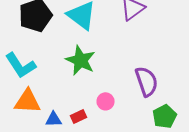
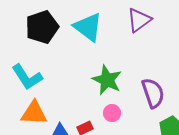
green star: (80, 60) -> (107, 80), moved

